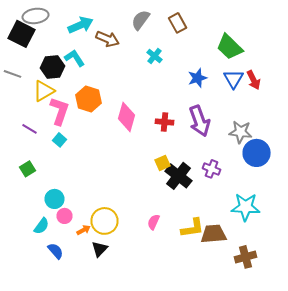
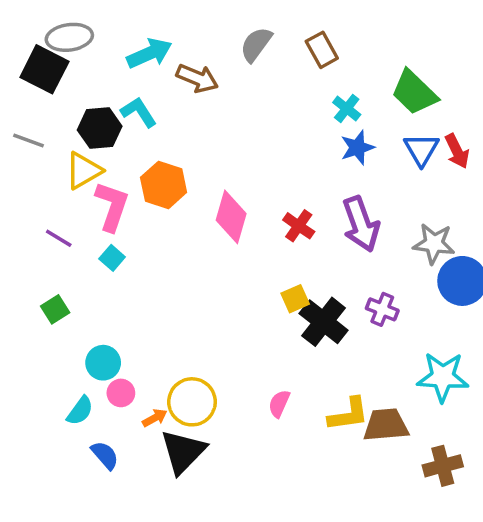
cyan cross: (154, 56) -> (347, 108), moved
red cross: (164, 122) -> (299, 226), turned 30
black triangle: (100, 249) -> (183, 452), size x1.6

